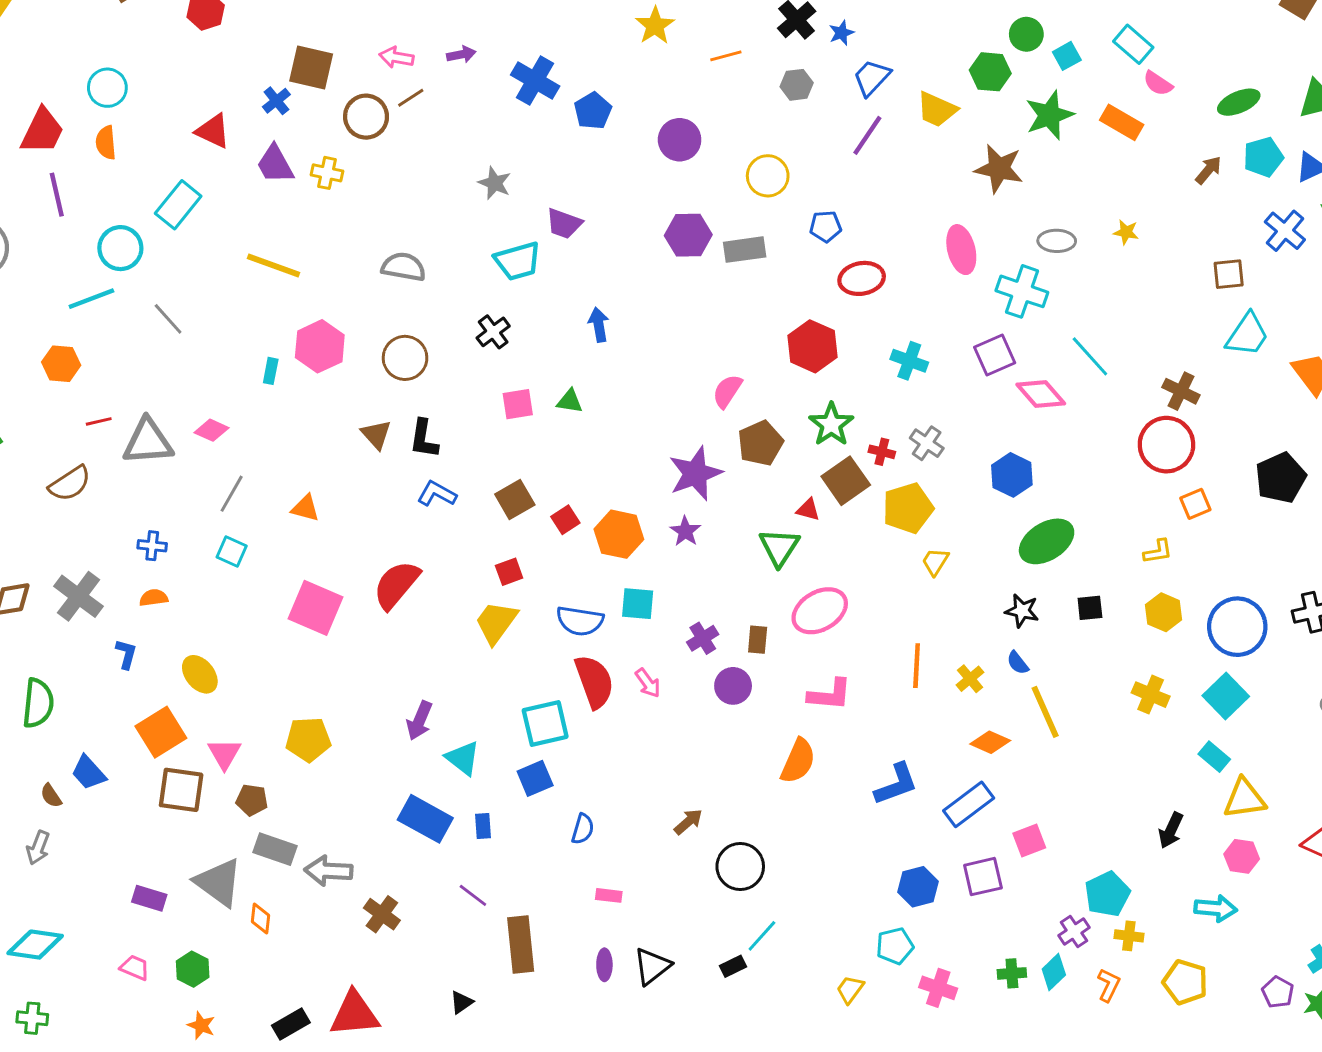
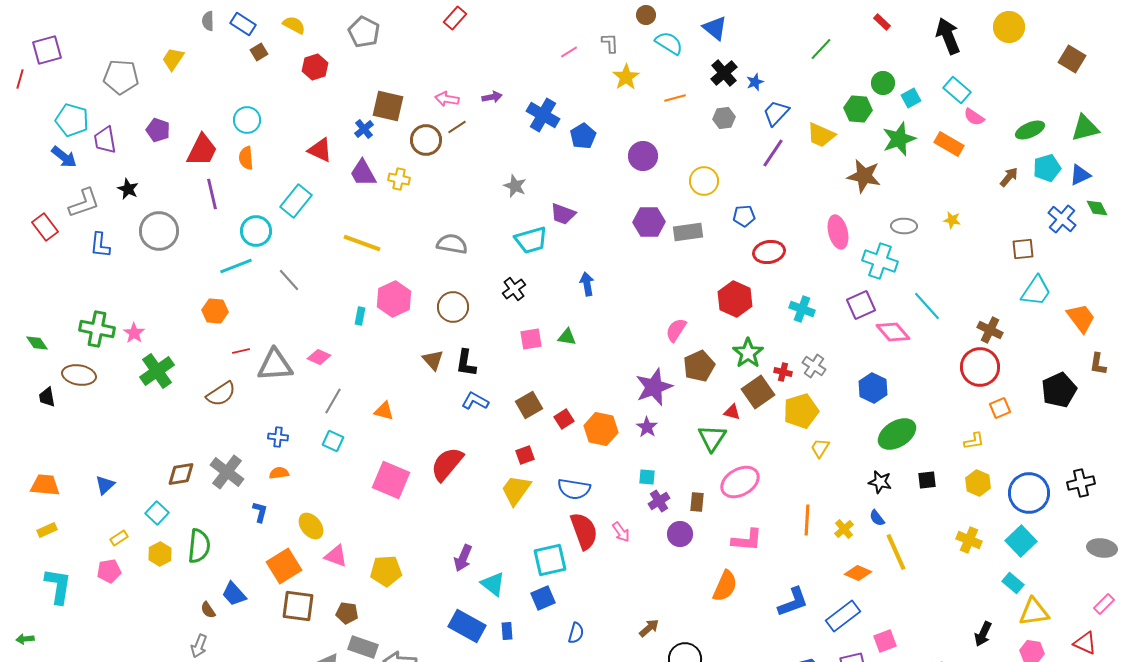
cyan square: (638, 604) -> (647, 477), moved, size x0.7
pink triangle: (224, 754) -> (336, 556), moved, turned -40

